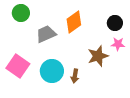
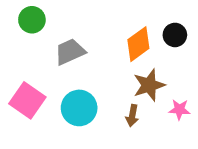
orange diamond: (74, 22) -> (138, 44), moved
pink star: (118, 44) -> (179, 109), moved
brown arrow: (75, 76) -> (132, 116), moved

